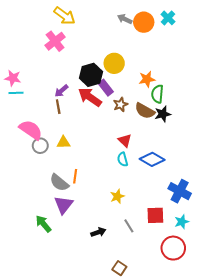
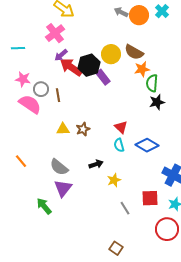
pink star: (13, 78) -> (23, 79), moved
purple arrow: (61, 91) -> (61, 55), moved
cyan line: (16, 93) -> (18, 48), moved
red arrow: (90, 97) -> (71, 67), moved
brown star: (120, 105) -> (83, 129), moved
brown semicircle: (145, 111) -> (134, 52), moved
pink semicircle: (31, 130) -> (30, 104), moved
gray circle: (40, 146) -> (41, 89), moved
orange line: (75, 176) -> (21, 161), moved, turned -48
black arrow: (98, 232) -> (96, 164), moved

